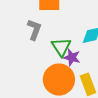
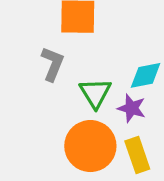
purple star: (72, 57) -> (132, 108), moved

